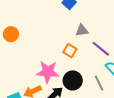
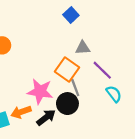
orange square: (70, 51) -> (67, 70), size x1.5
gray line: (99, 83) -> (75, 88), moved

